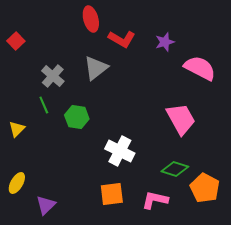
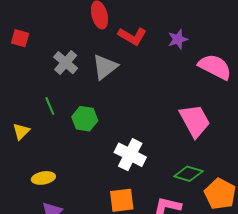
red square: (16, 41) -> (20, 38), turned -30
gray cross: (53, 76) -> (66, 63), moved
yellow ellipse: (17, 183) -> (43, 178), moved, turned 50

